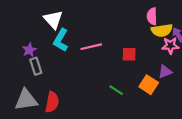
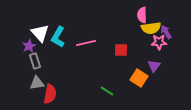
white triangle: (53, 20) -> (40, 33), moved
purple triangle: (165, 72) -> (154, 66), turned -32
green line: (116, 90) -> (107, 91), moved
gray triangle: (26, 100) -> (37, 83), moved, size x0.7

